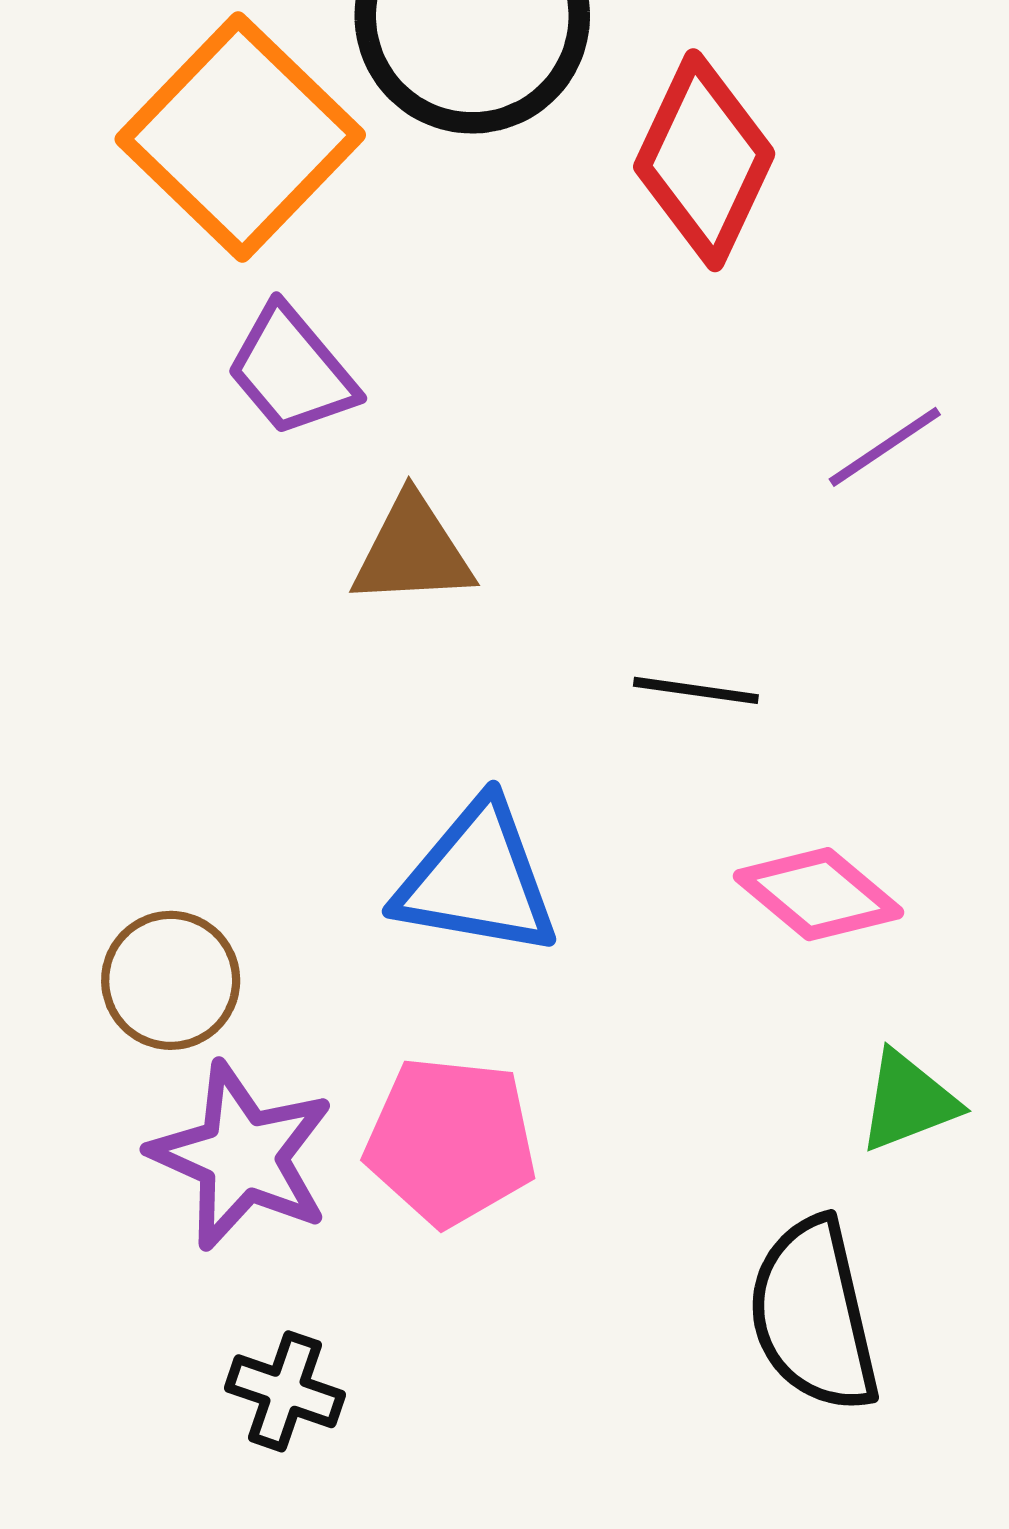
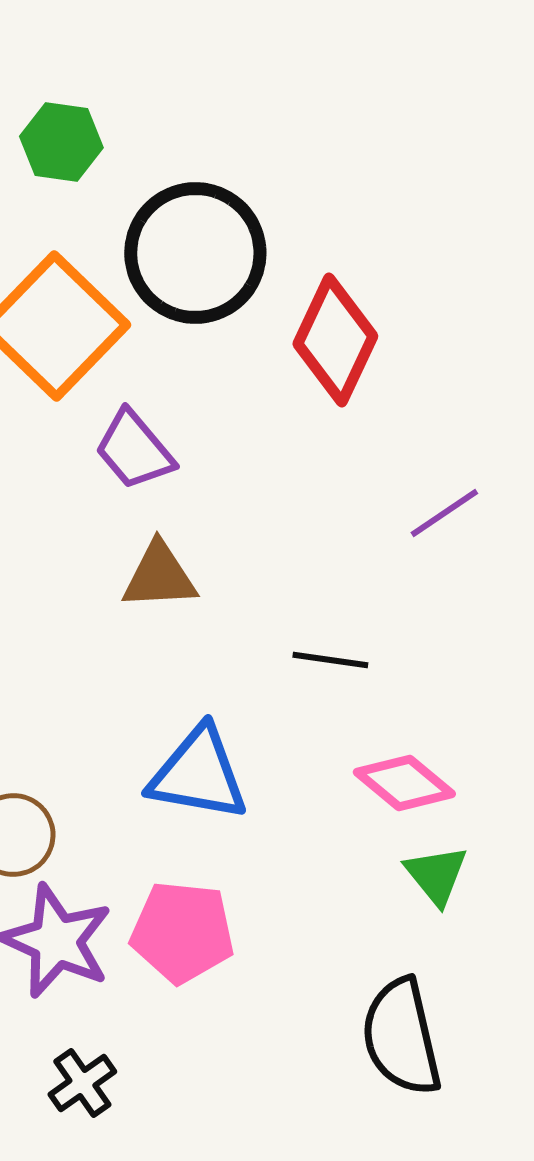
purple trapezoid: (292, 371) -> (134, 450), moved
green triangle: (908, 1101) -> (436, 875), moved, turned -48
black cross: (285, 1391) -> (82, 1083), turned 36

